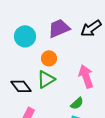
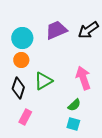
orange circle: (49, 58) -> (21, 60), moved
black diamond: (21, 86) -> (18, 88), turned 55

